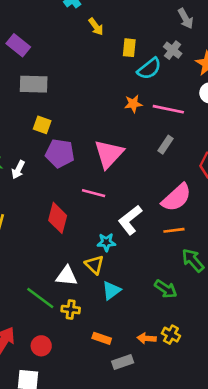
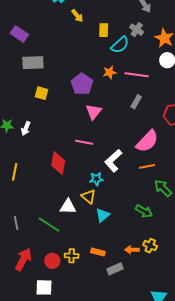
purple pentagon: (60, 153) -> (82, 84), moved, turned 30
pink triangle: (109, 154) -> (94, 112), size x0.7
yellow cross: (71, 310) -> (72, 256), moved

